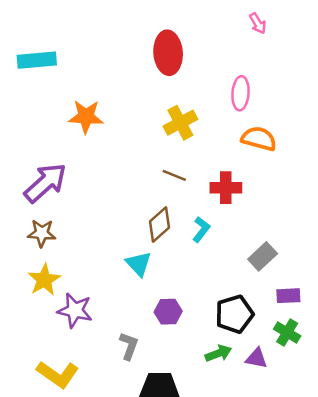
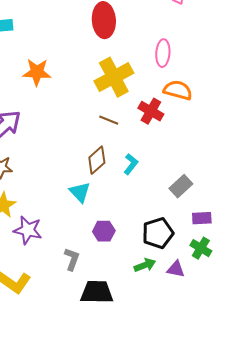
yellow cross: (180, 123) -> (114, 77), size x1.4
red cross: (226, 188) -> (151, 111), moved, turned 30

